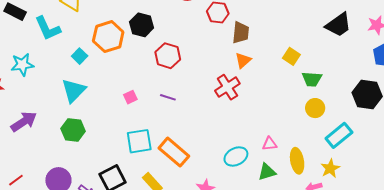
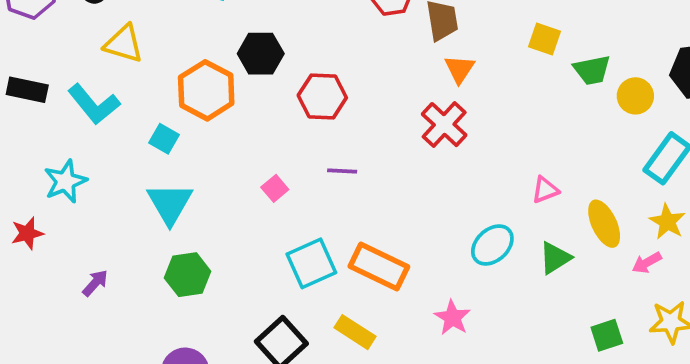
yellow circle: (315, 108) -> (635, 96), moved
purple arrow: (24, 122) -> (95, 283), size x0.6
pink triangle: (270, 144) -> (545, 190), moved

